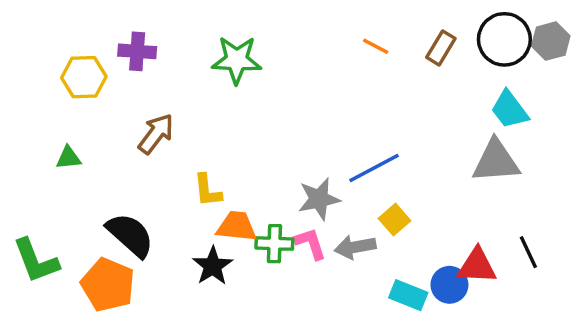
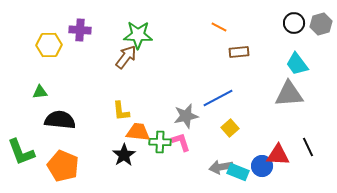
black circle: (504, 39) -> (294, 23), size x0.7
brown rectangle: (441, 48) -> (239, 52), moved, turned 54
brown arrow: (156, 134) -> (126, 57), moved
black semicircle: (130, 235) -> (60, 120), moved, turned -36
gray arrow: (355, 247) -> (221, 167), moved

